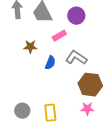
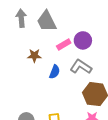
purple circle: (76, 16) -> (83, 40), moved

